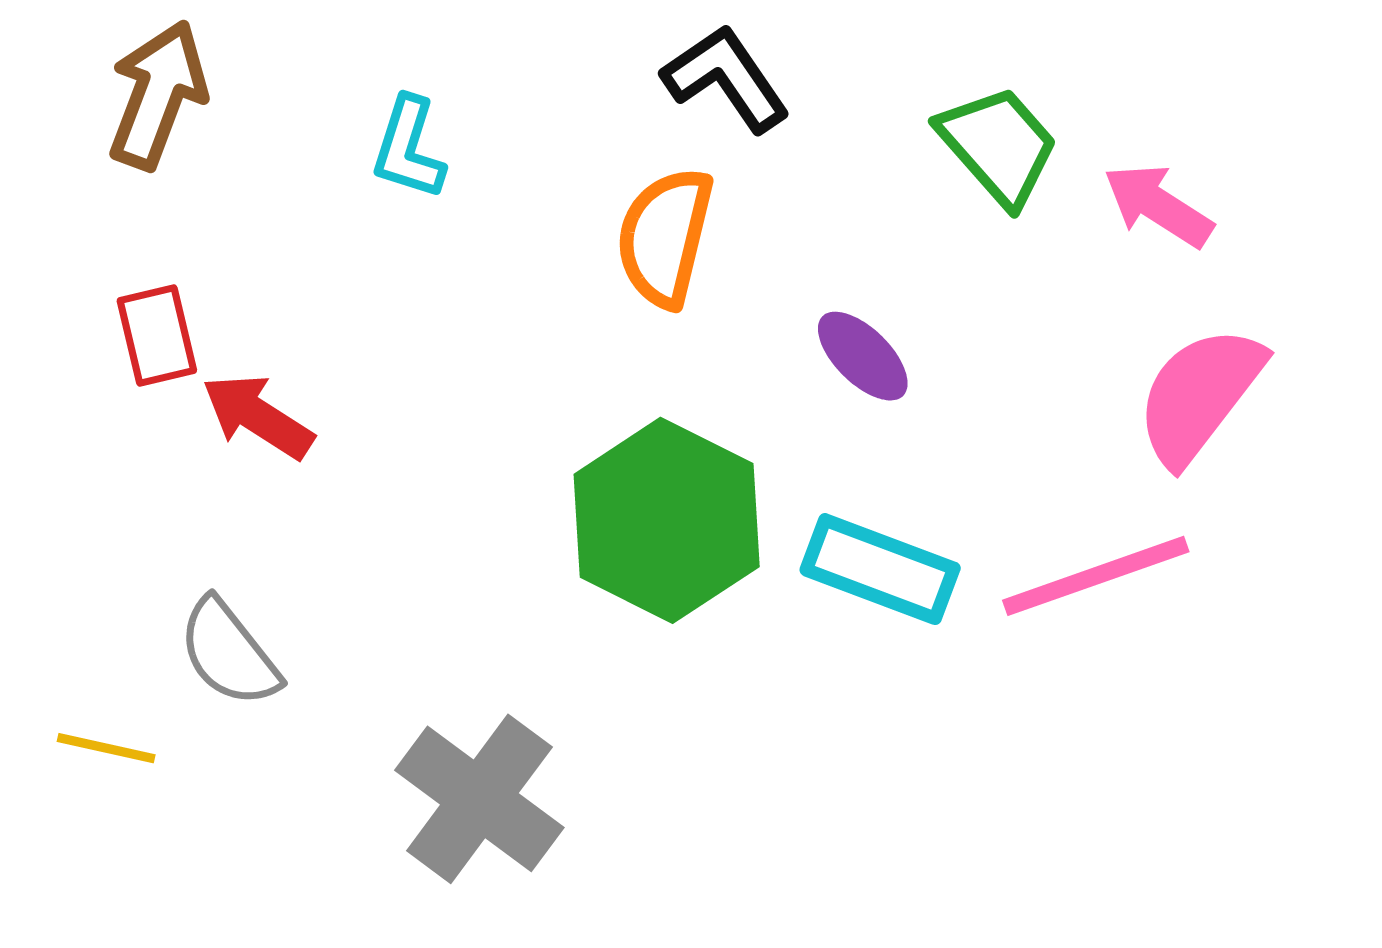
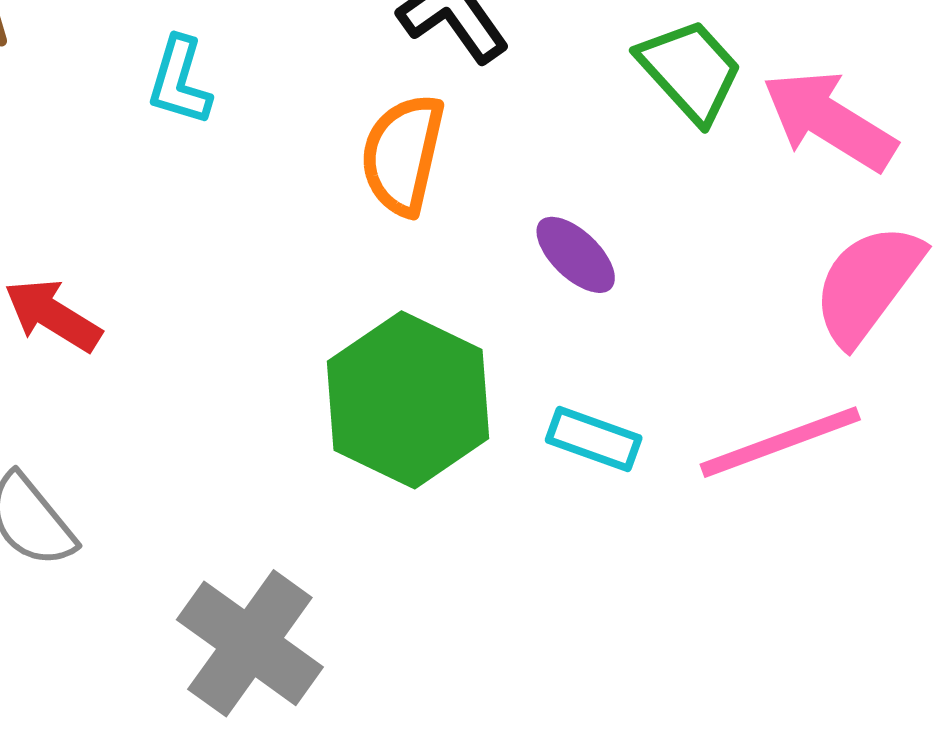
pink arrow: (1158, 205) -> (829, 120), size x1.4
cyan rectangle: (880, 569) -> (594, 439), size x0.7

